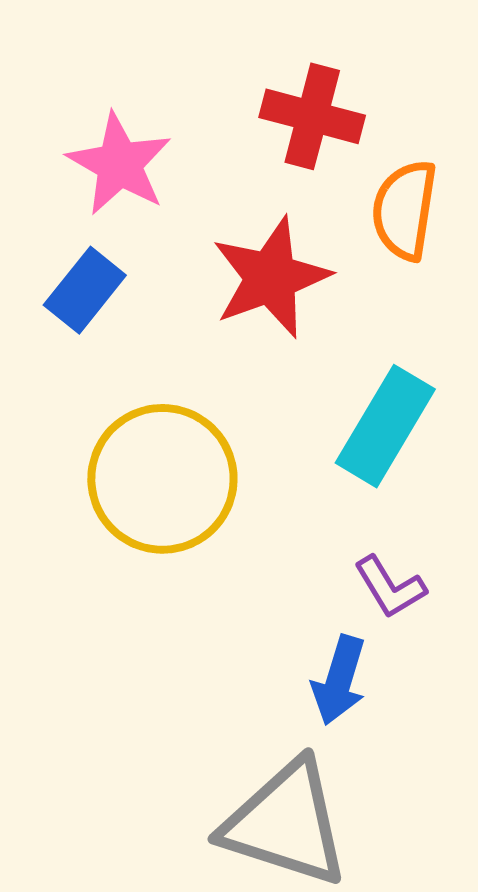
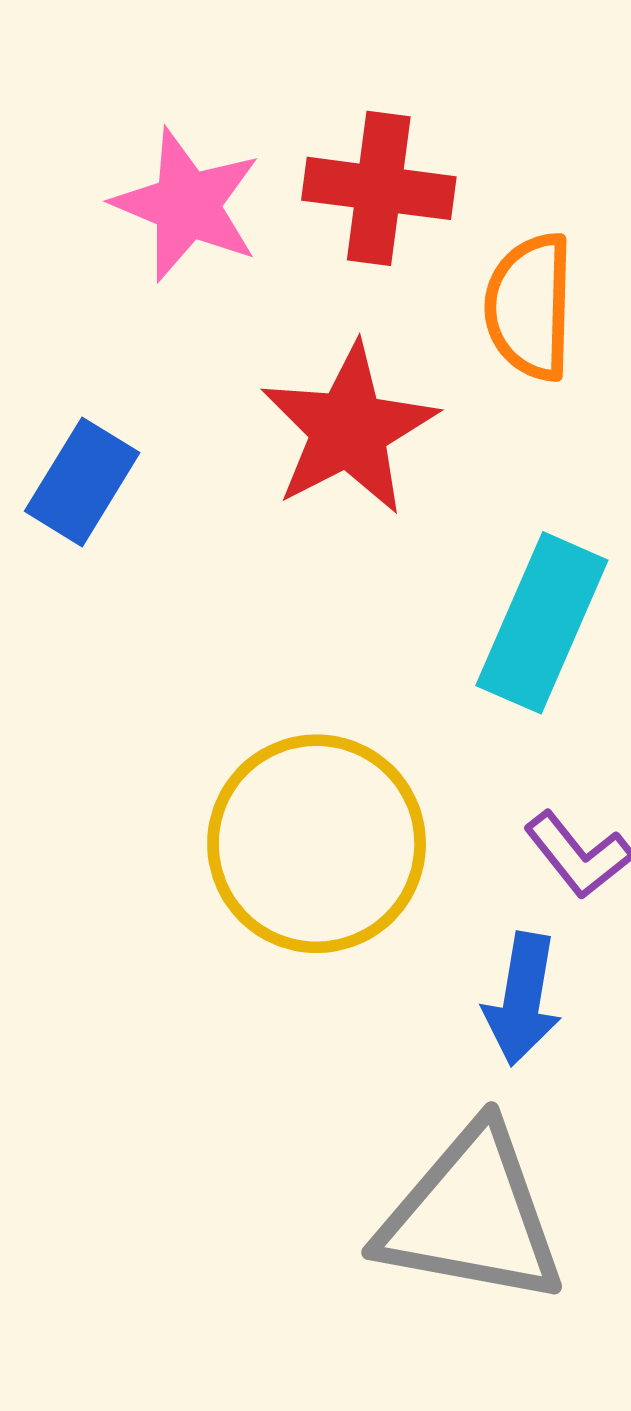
pink star: (119, 164) -> (187, 205), moved
yellow circle: (162, 479) -> (317, 844), moved

